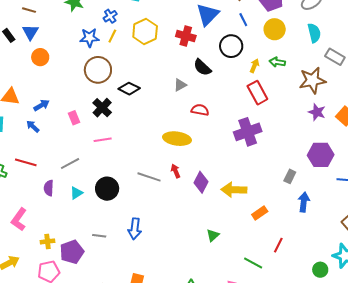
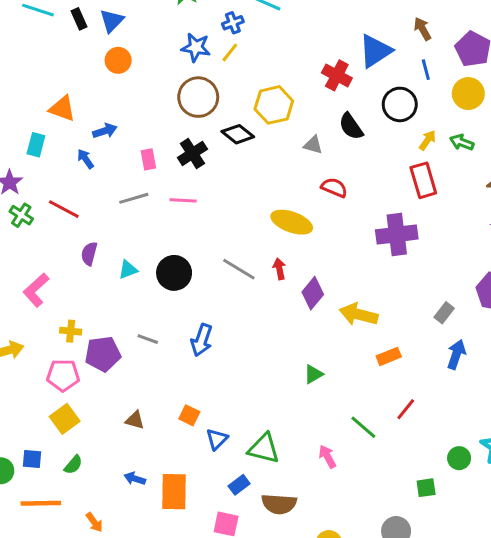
yellow hexagon: (145, 31) -> (274, 105), moved
gray triangle: (180, 85) -> (313, 145), turned 32
gray line: (70, 163) -> (134, 198), moved

